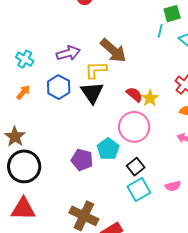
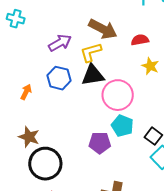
cyan cross: (25, 59) -> (16, 19), moved
black triangle: (92, 93) -> (93, 75), turned -50
red semicircle: (134, 95) -> (140, 40), moved, turned -36
pink circle: (134, 127) -> (118, 95), moved

